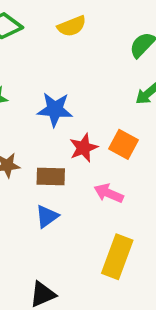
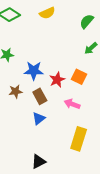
blue star: (55, 109) -> (34, 71), moved
brown rectangle: (51, 177) -> (40, 96), turned 63

